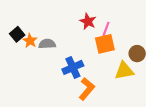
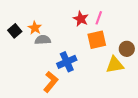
pink line: (106, 29) -> (99, 18), moved
orange star: (30, 41) -> (35, 28), moved
orange L-shape: (87, 89) -> (51, 82), moved

